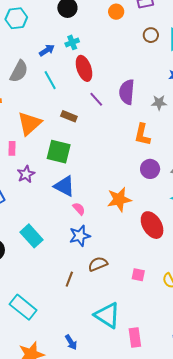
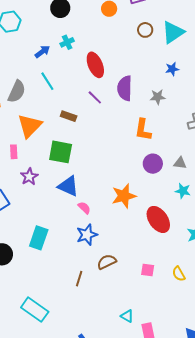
red ellipse: (84, 68) -> (95, 65), moved
gray semicircle: (19, 71) -> (17, 91), moved
cyan rectangle: (32, 236) -> (39, 238), turned 65
cyan triangle: (107, 315) -> (127, 316), moved, size x0.5

